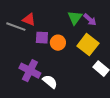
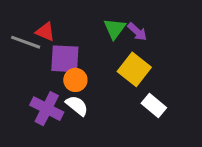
purple square: (42, 38) -> (65, 59), size x1.5
orange circle: (58, 43) -> (75, 80), moved
white semicircle: (50, 82) -> (77, 106), moved

